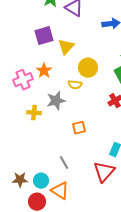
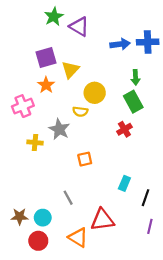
orange star: (44, 71) -> (46, 85), moved
gray star: (56, 101) -> (59, 129), turned -30
red triangle: (104, 172) -> (102, 220), moved, turned 40
orange triangle: (60, 191) -> (78, 237), moved

